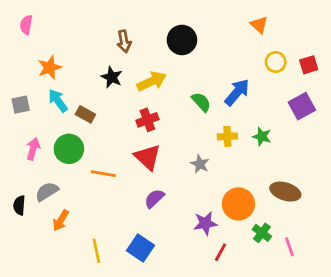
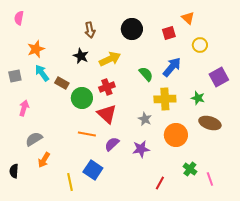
red square: (309, 65) -> (169, 33), moved
yellow cross: (227, 136) -> (165, 99), size x1.5
green star: (262, 136) -> (198, 98), moved
green circle: (69, 149) -> (82, 98), moved
orange line: (103, 174) -> (87, 134), moved
brown ellipse: (285, 192) -> (210, 123), moved
orange circle: (238, 204) -> (176, 135), moved
black semicircle: (19, 205) -> (14, 171), moved
purple star: (205, 223) -> (141, 149), moved
blue square: (141, 248) -> (93, 170), moved

